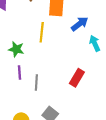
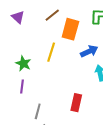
red rectangle: (77, 78) -> (76, 103), turned -30
gray line: (36, 82) -> (38, 111), moved

